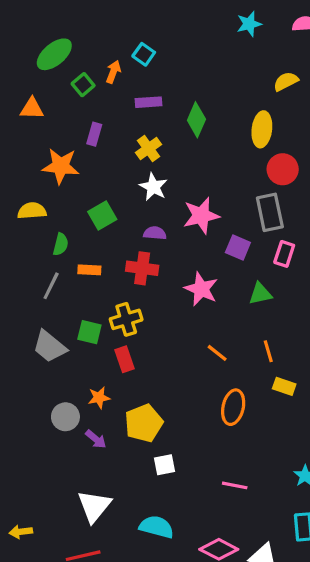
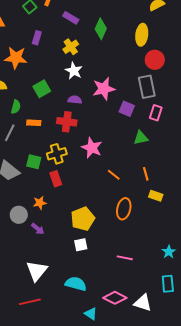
purple rectangle: (149, 102) -> (71, 18), turned 35
pink star: (201, 289) -> (92, 148), moved
yellow pentagon: (144, 423) -> (83, 219), moved

